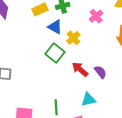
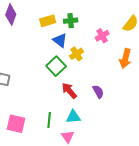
red arrow: (80, 69) -> (69, 91), moved
cyan triangle: (88, 100) -> (73, 117), moved

